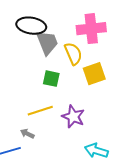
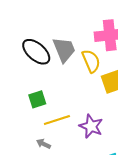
black ellipse: (31, 26) -> (36, 52), moved, turned 32
green square: (51, 79) -> (37, 99), moved, turned -30

